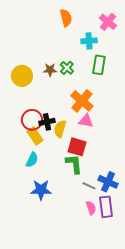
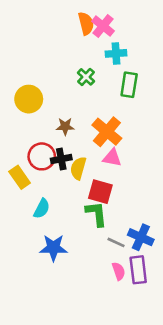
pink cross: (108, 22) -> (103, 26), moved
green cross: (67, 68) -> (86, 77), moved
brown star: (50, 70) -> (65, 126), moved
yellow rectangle: (35, 136) -> (20, 177), moved

